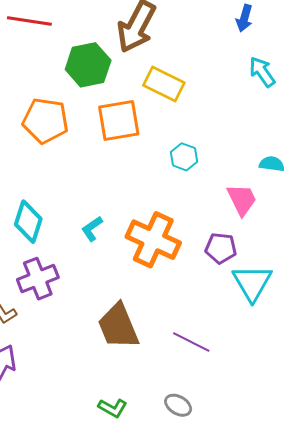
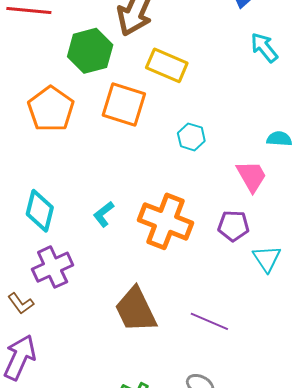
orange pentagon: (45, 121) -> (51, 109), turned 30
orange square: (119, 121) -> (124, 105), turned 30
cyan triangle: (252, 283) -> (267, 259), size x0.7

